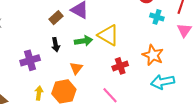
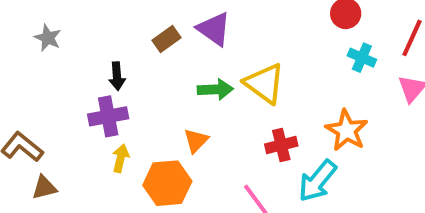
black arrow: (56, 45) -> (117, 76), moved
cyan arrow: (163, 82) -> (317, 181), moved, turned -45
yellow arrow: (39, 93) -> (121, 158), moved

